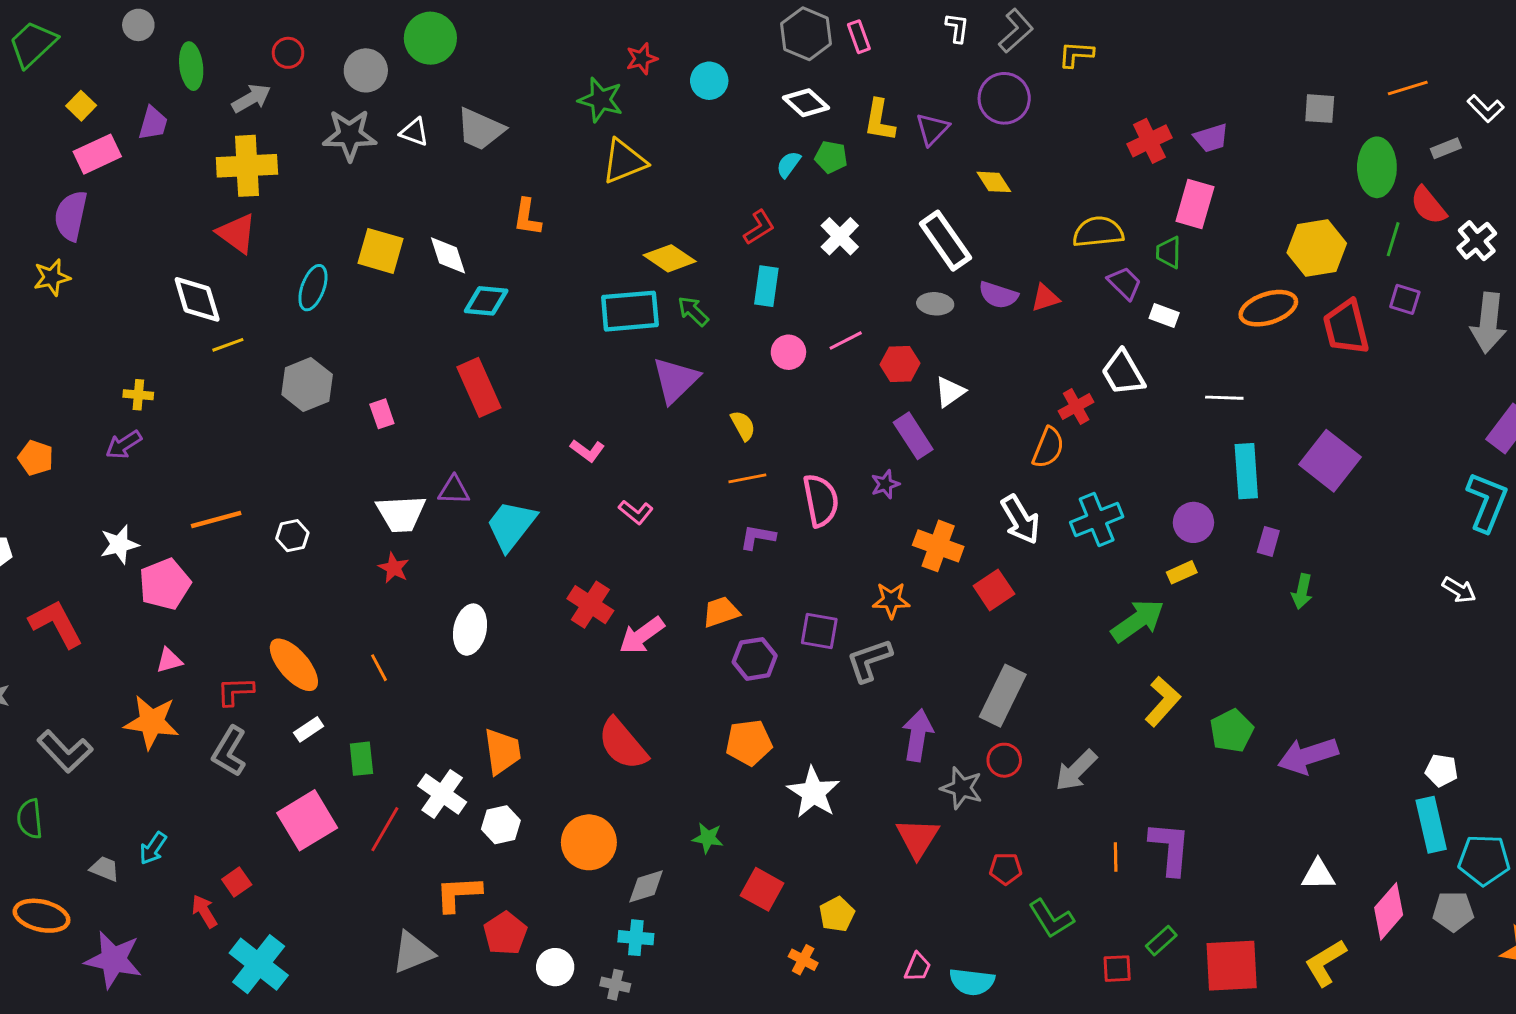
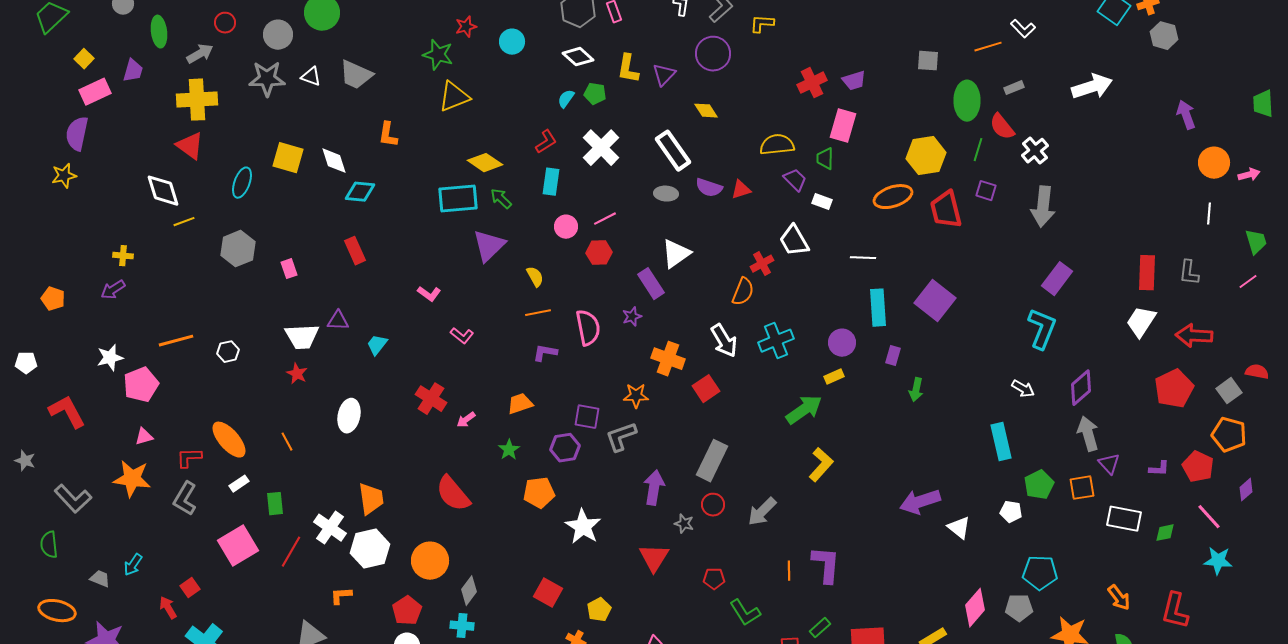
white L-shape: (1486, 109) -> (1023, 29), moved
white cross: (840, 236) -> (601, 148), size x1.4
red hexagon: (900, 364) -> (599, 253), moved
red rectangle: (479, 387) -> (355, 251), size x0.7
white triangle: (950, 392) -> (676, 254), size x1.4
cyan trapezoid: (511, 525) -> (377, 345), size x0.6
pink arrow: (642, 635) -> (466, 420), size x0.6
purple hexagon: (755, 659) -> (565, 448), moved
green pentagon: (1232, 731) -> (1039, 485), moved
gray star: (962, 788) -> (684, 524), size x0.7
white hexagon: (501, 825) -> (370, 549), size x1.5
cyan rectangle: (1431, 825) -> (1001, 442), moved
green star: (708, 838) -> (509, 450), moved, turned 30
white triangle: (1318, 875) -> (959, 528), moved, turned 40
gray diamond: (646, 886) -> (469, 591), turned -36
orange L-shape: (458, 894) -> (341, 596), size x0.7
red pentagon: (505, 933) -> (407, 611), moved

